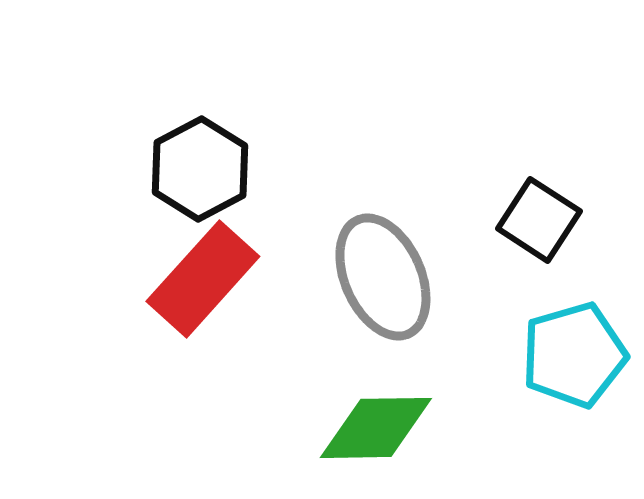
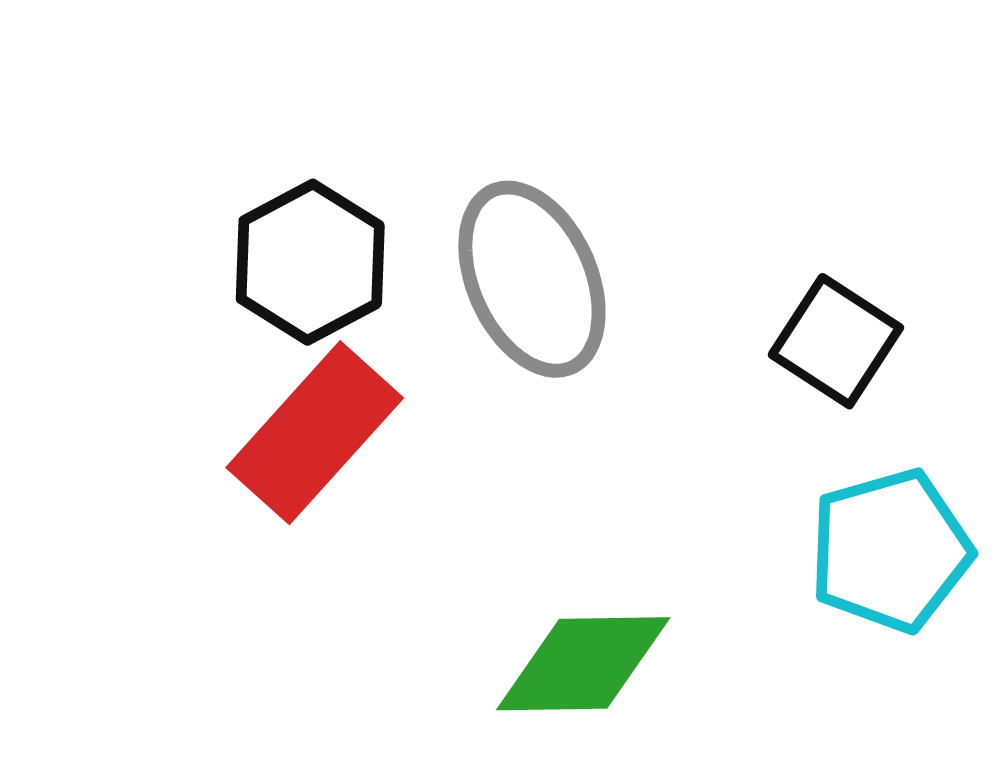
gray ellipse: (383, 277) -> (532, 279), moved

